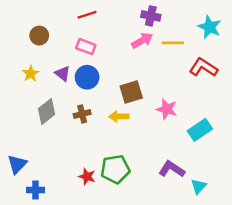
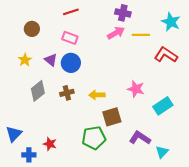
brown square: (131, 92) -> (112, 117), moved
red star: (87, 177) -> (50, 144), moved

